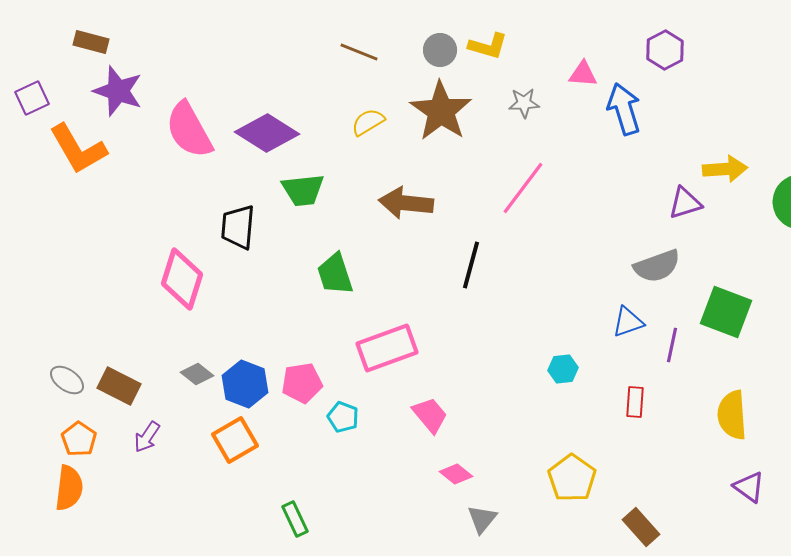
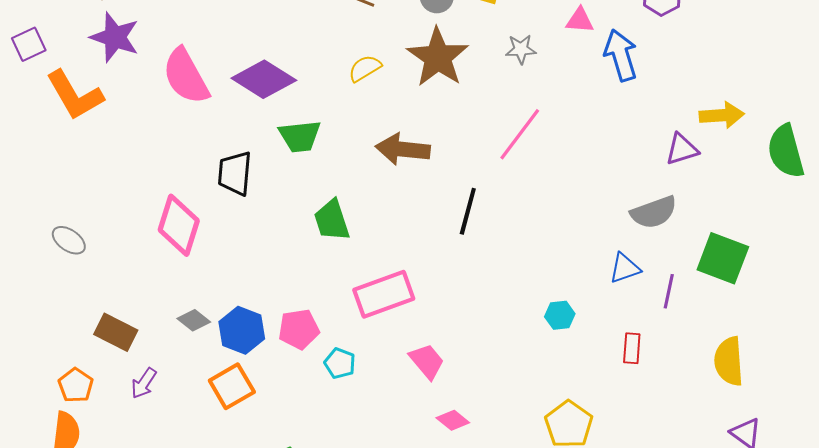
gray ellipse: (67, 380) -> (69, 240), moved

